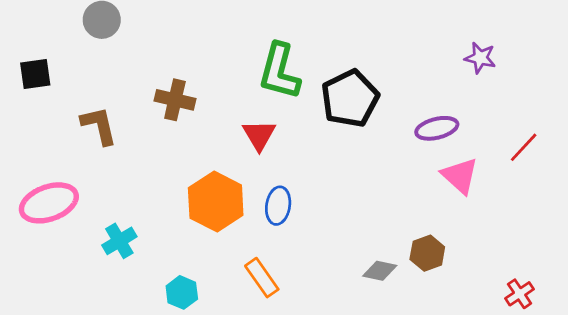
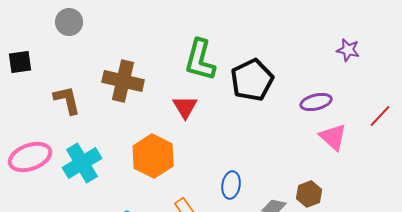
brown cross: (175, 100) -> (123, 81), size x1.4
blue ellipse: (278, 206) -> (231, 185), moved
cyan cross: (119, 241) -> (82, 163), moved, size x1.5

